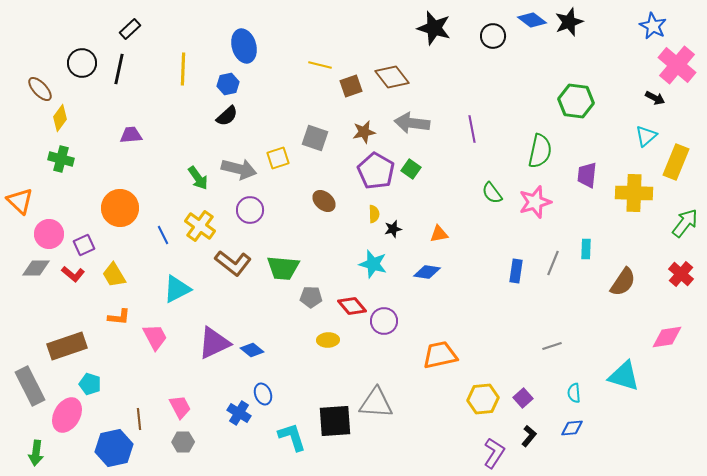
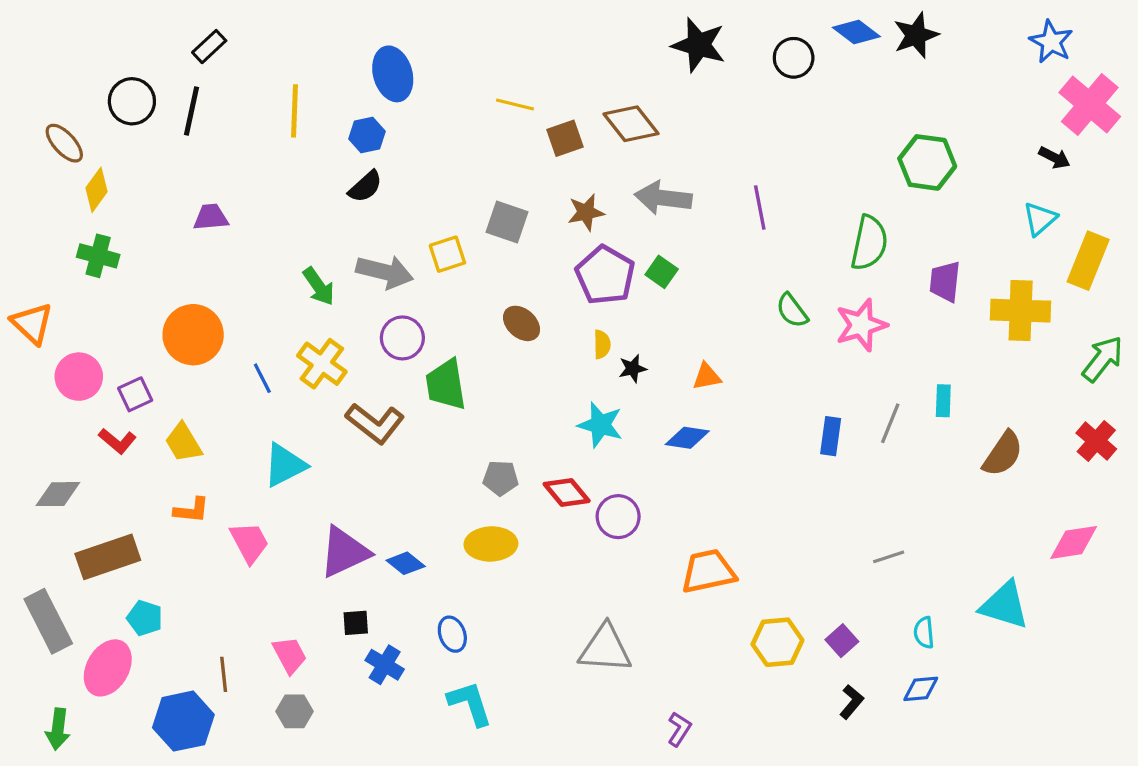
gray diamond: (36, 268) -> (58, 494), moved
green trapezoid: (283, 268) -> (446, 385), moved, turned 76
yellow ellipse: (328, 340) -> (491, 544), moved, size x1.4
blue ellipse: (263, 394) -> (452, 634), moved
black square: (335, 421) -> (356, 623), moved, size x0.5
purple L-shape: (494, 453) -> (679, 729), moved, size x0.7

